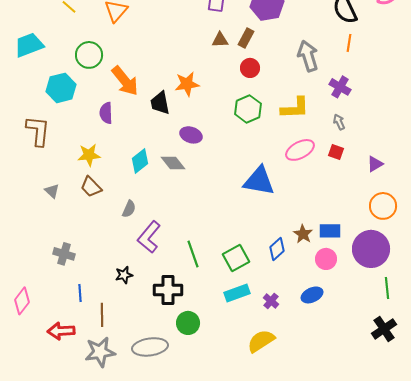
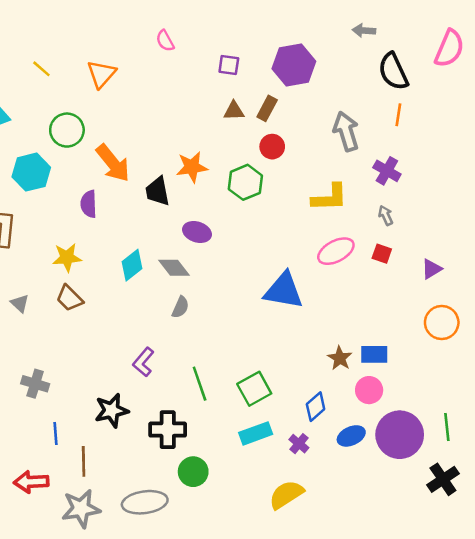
green hexagon: (248, 109) -> (245, 182), moved
gray semicircle: (129, 209) -> (180, 307), moved
purple L-shape: (149, 237) -> (143, 362), size x0.7
blue diamond: (277, 249) -> (316, 407), moved
purple circle: (371, 249) -> (400, 435), moved
black star: (124, 275) -> (112, 410), size x1.5

